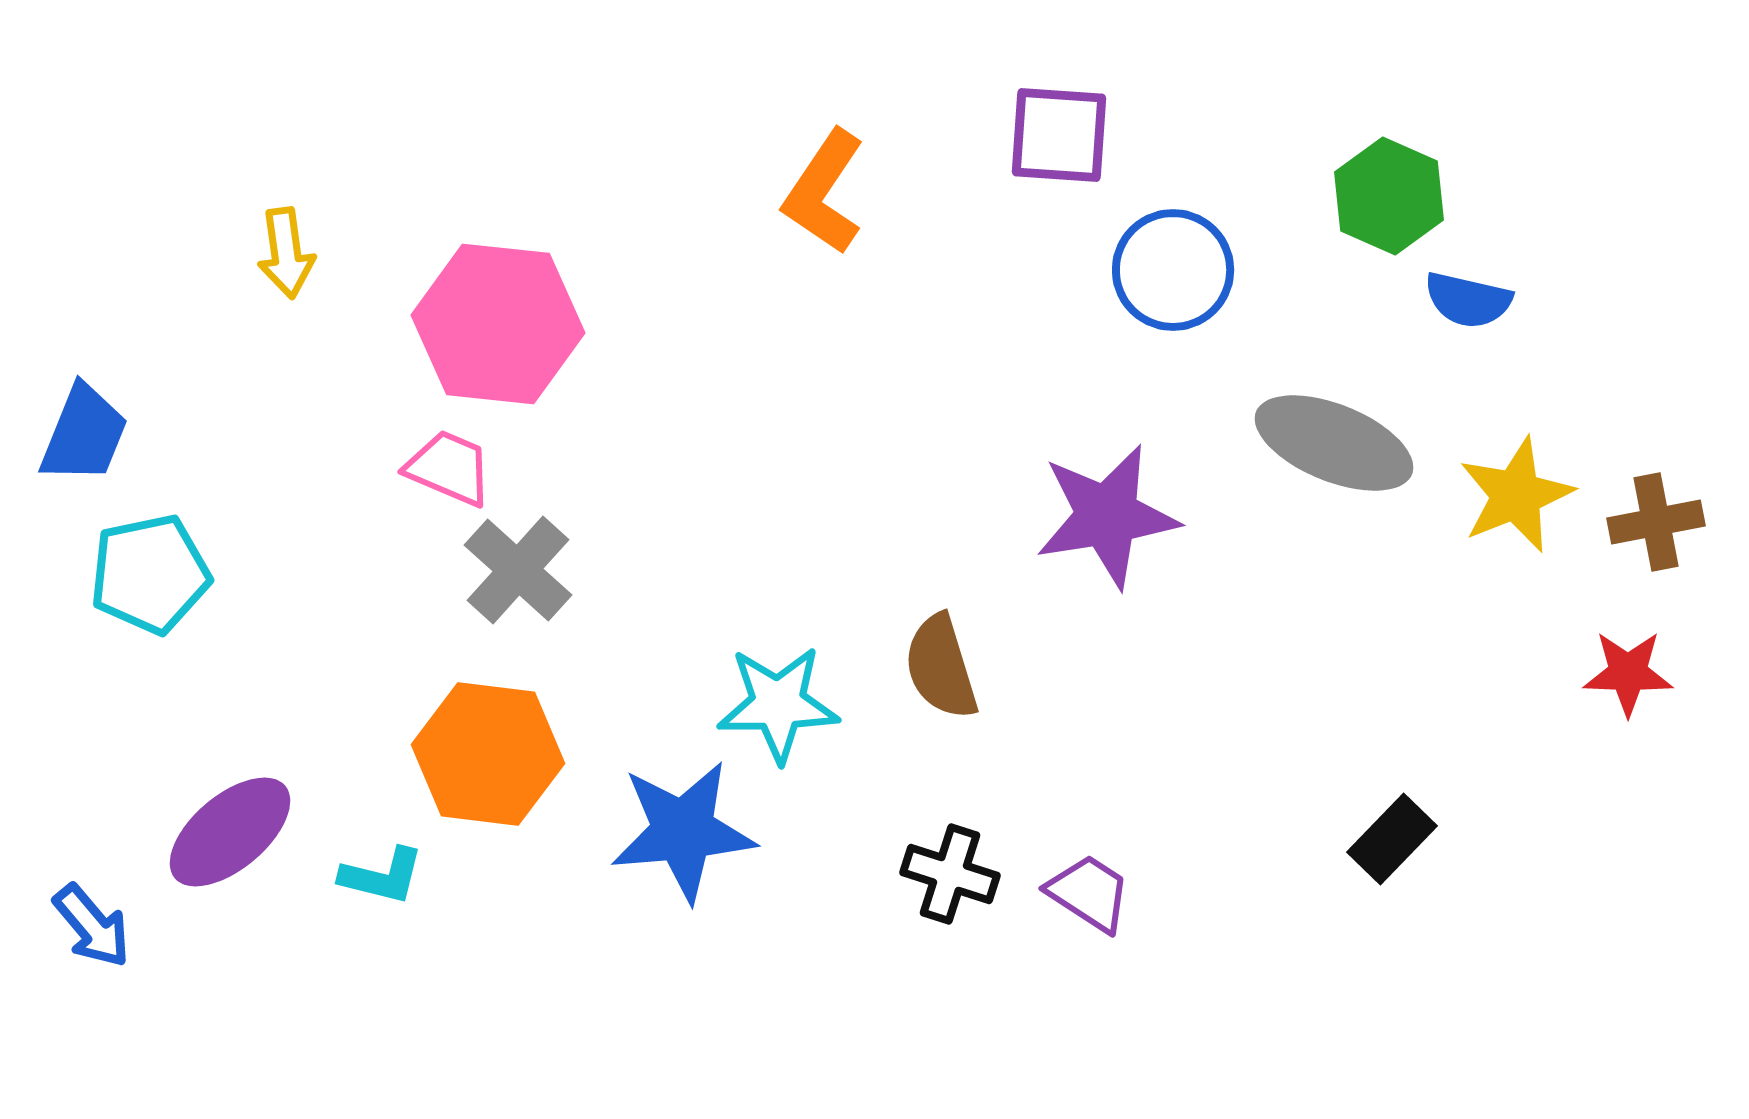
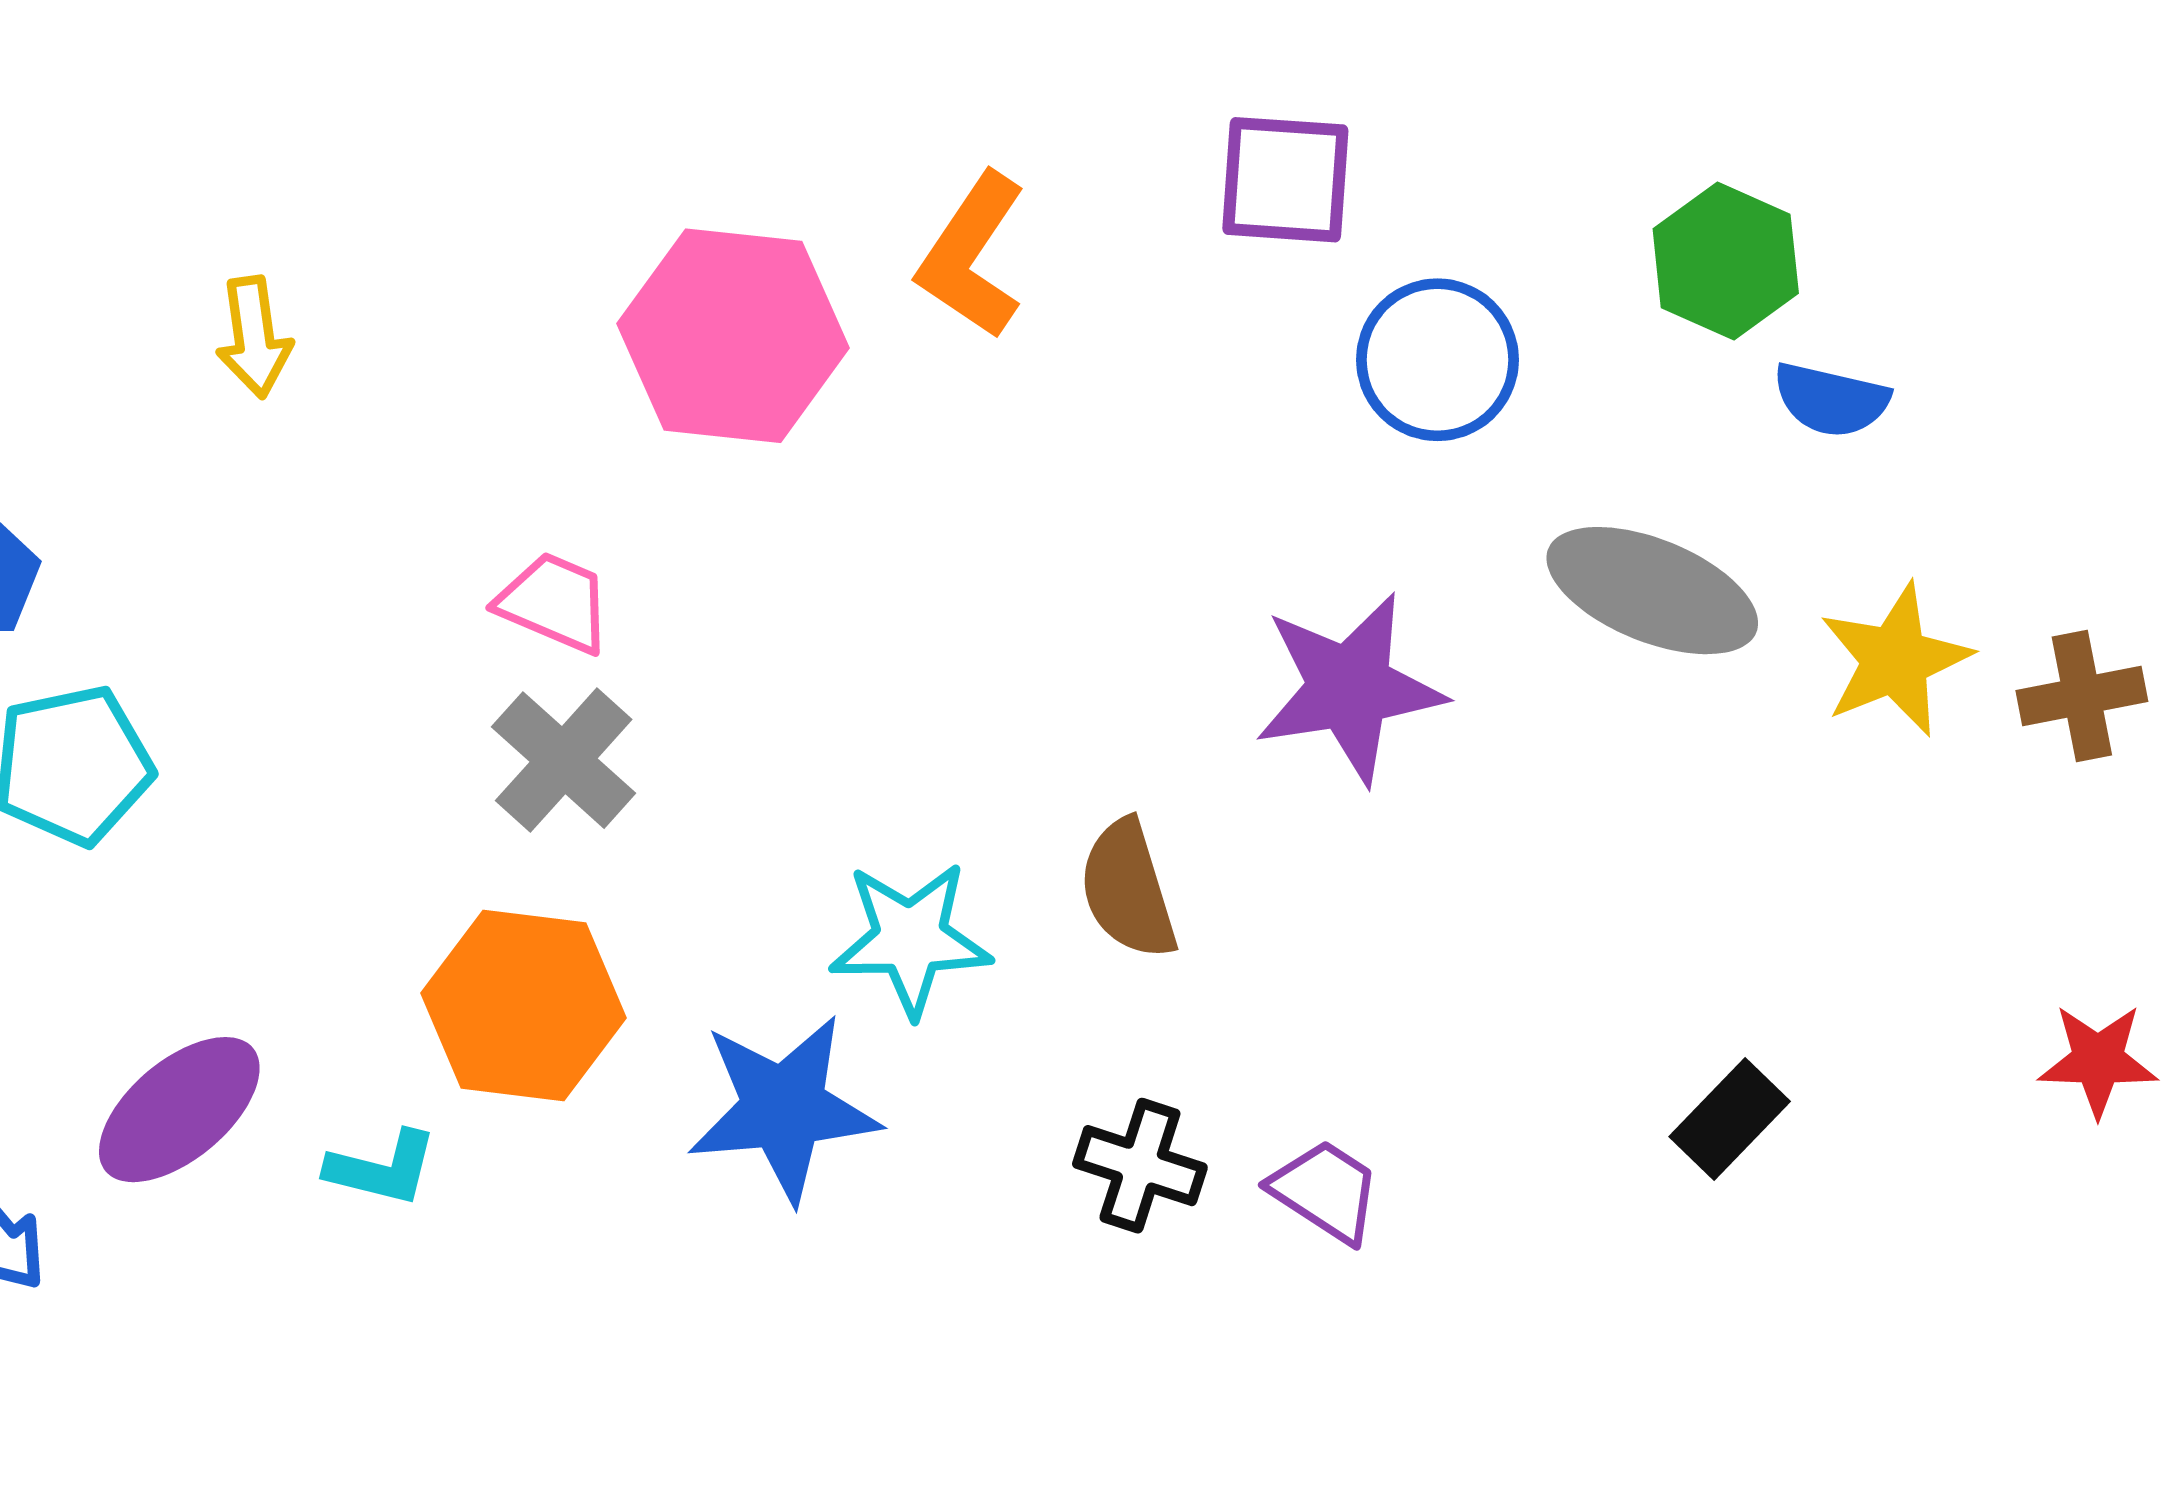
pink hexagon: (498, 324) -> (733, 336), moved
pink trapezoid: (449, 468) -> (554, 603), moved
red star: (1628, 673) -> (2098, 1060), moved

